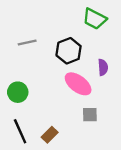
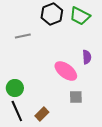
black hexagon: (69, 51) -> (52, 14), moved
green circle: (18, 92) -> (15, 88), moved

